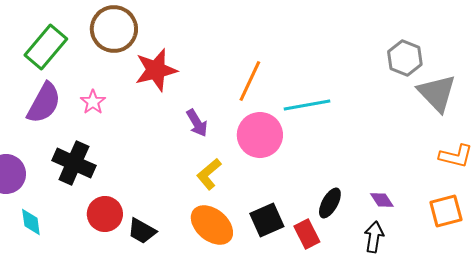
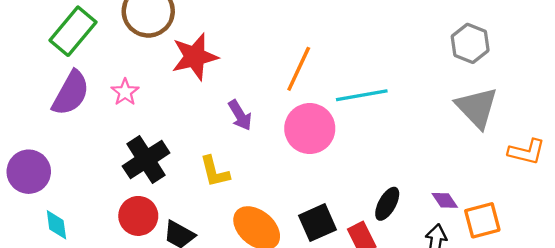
gray triangle: (437, 93) -> (477, 108), moved
black cross: (74, 163) -> (146, 160), moved, turned 33
yellow L-shape: (209, 174) -> (215, 172), moved, turned -64
orange square: (446, 211) -> (482, 220), moved

